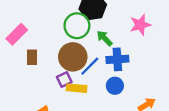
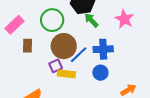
pink star: (140, 25) -> (124, 19), turned -30
green circle: (77, 26) -> (52, 20), moved
green arrow: (105, 38) -> (91, 20), moved

